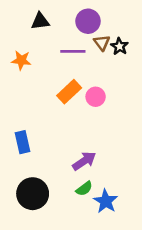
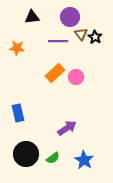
green semicircle: (84, 189) -> (53, 158), moved

